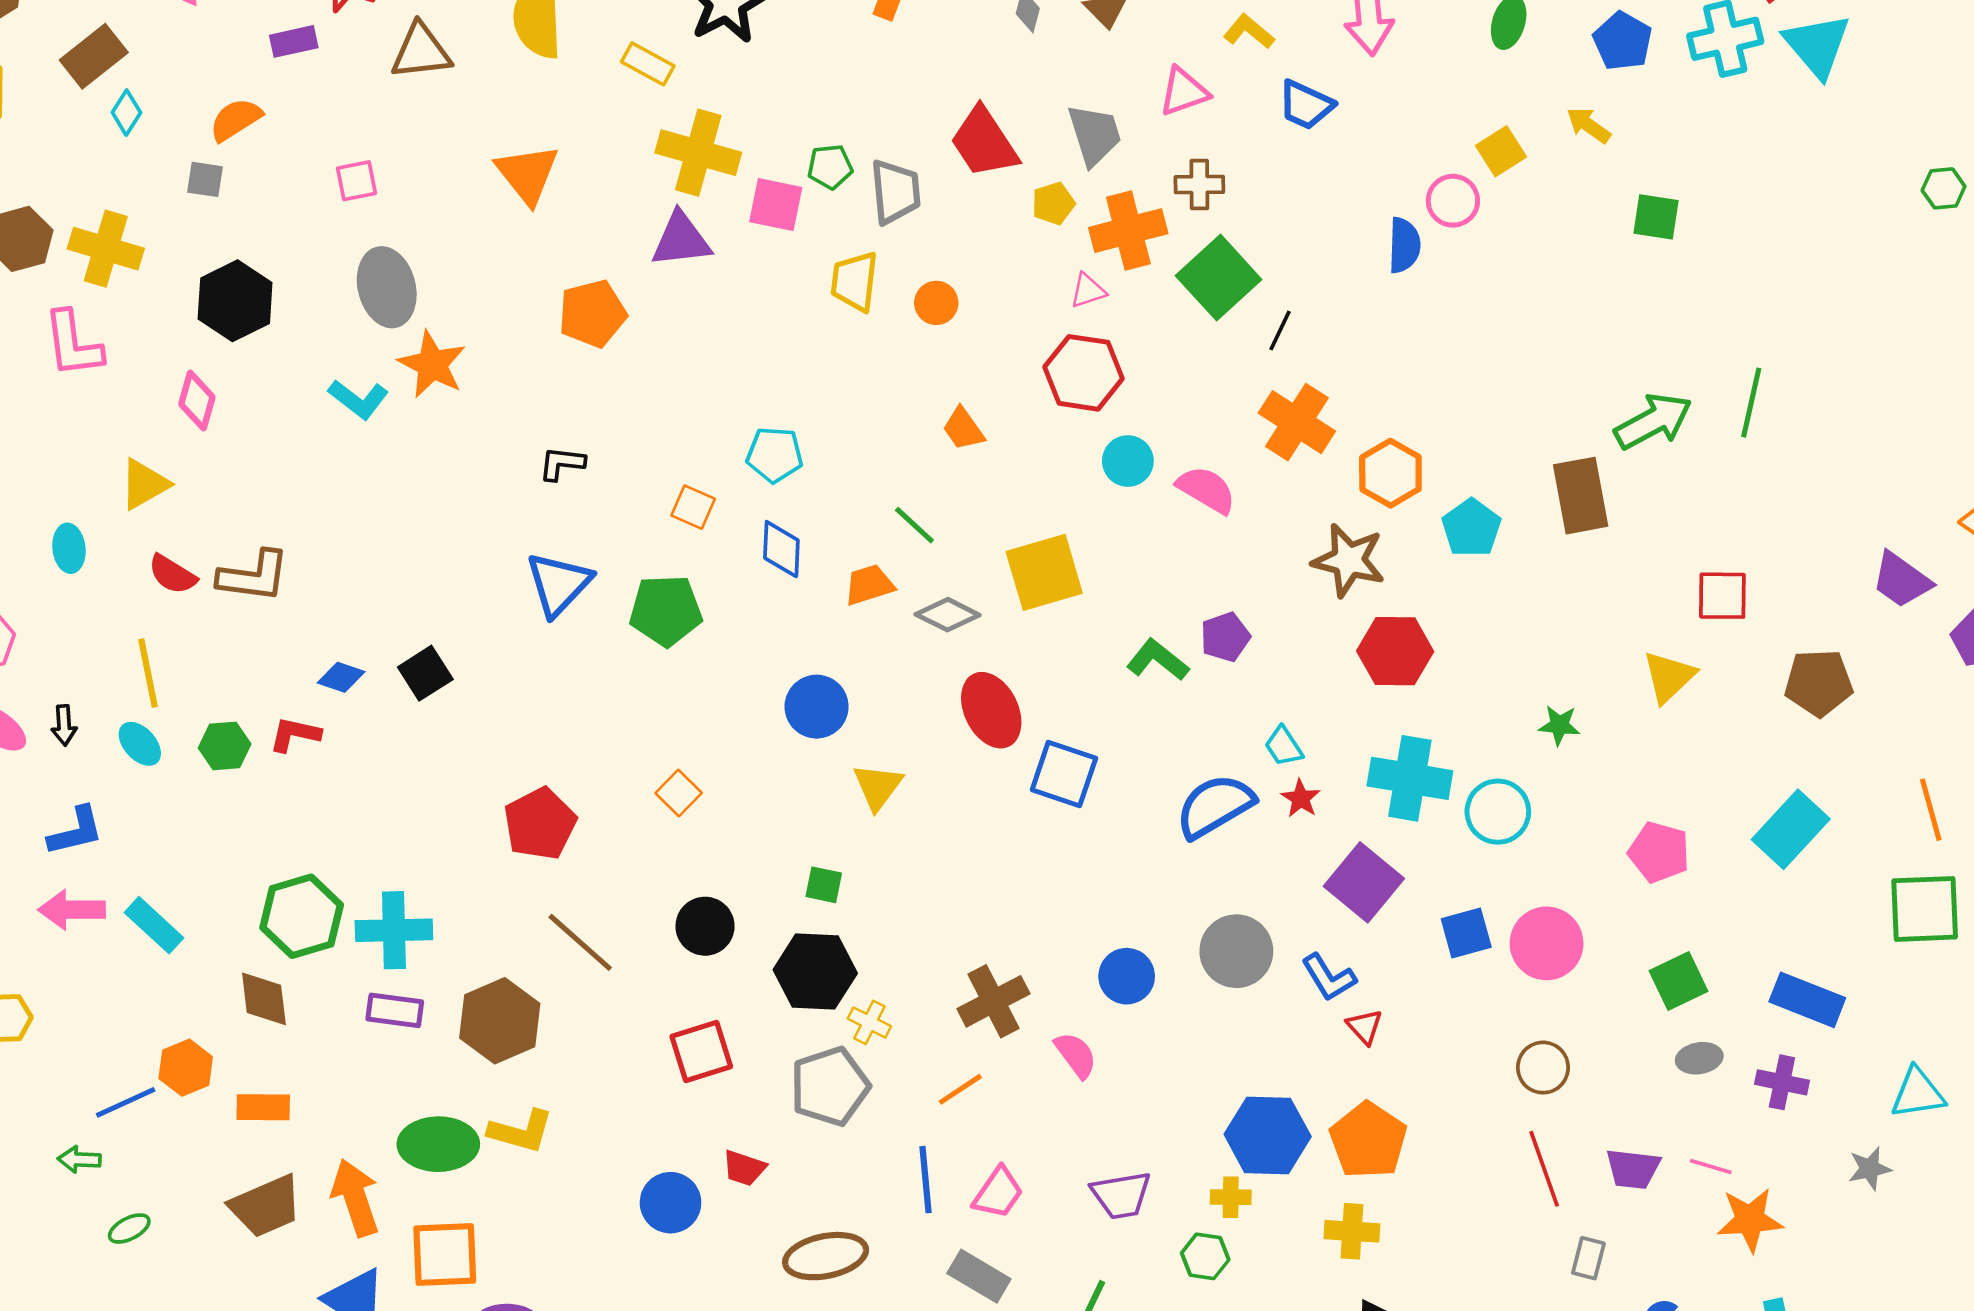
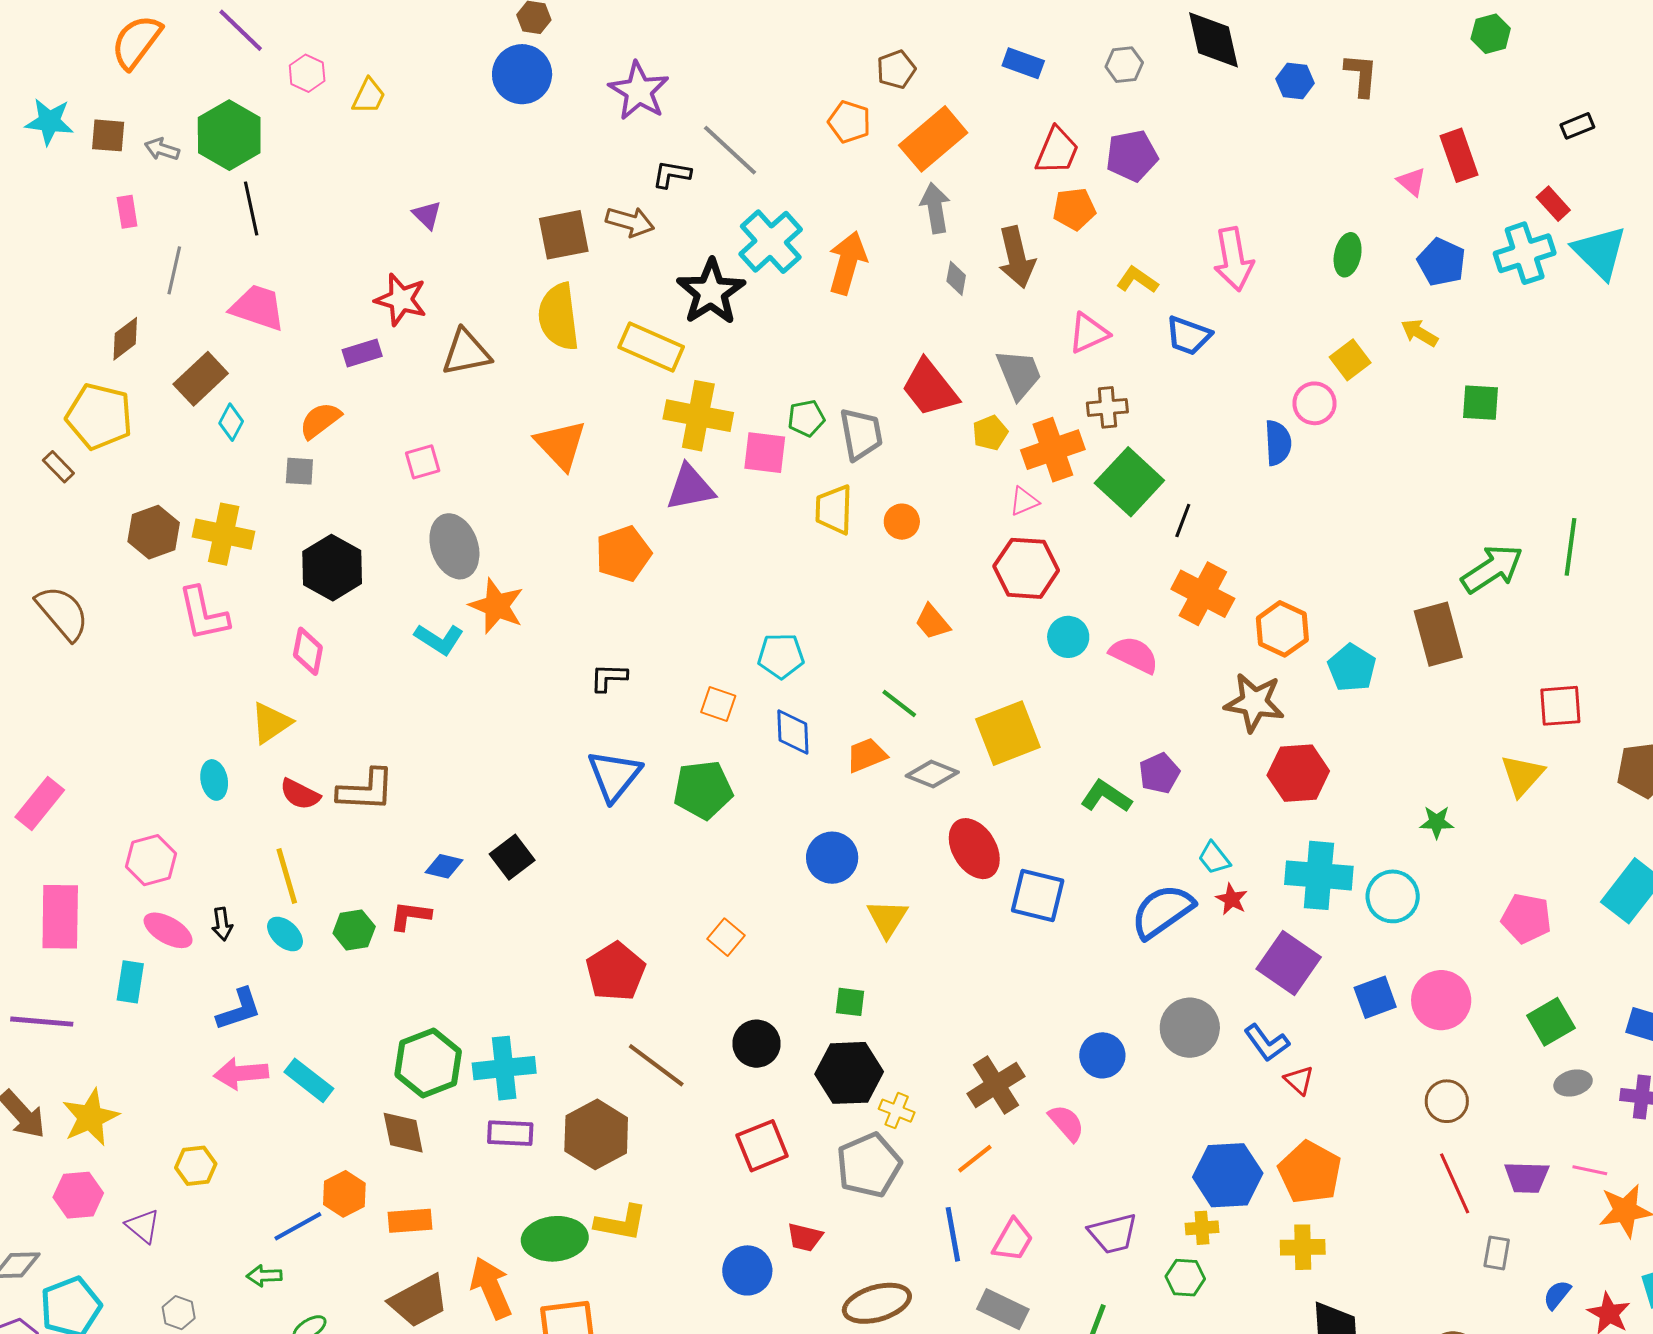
yellow rectangle: (648, 64) -> (651, 347), size x1.5

